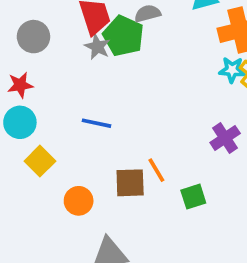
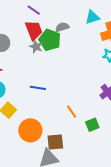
brown square: (130, 183) -> (55, 142), moved
orange circle: (79, 201) -> (30, 130), size x1.5

